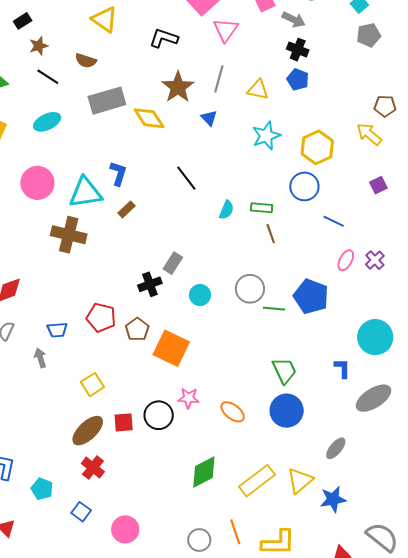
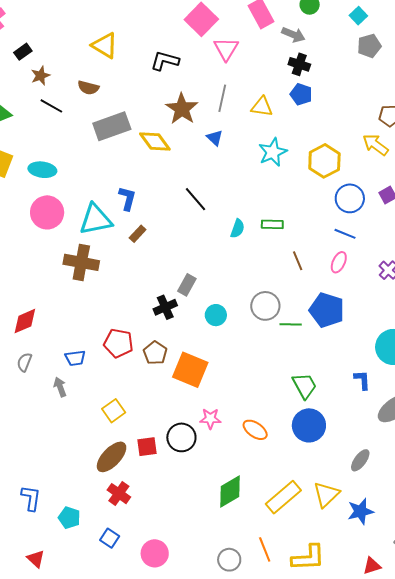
cyan ellipse: (47, 122) -> (42, 170), moved, turned 36
blue circle: (304, 186) -> (350, 198), moved
brown line: (271, 234) -> (298, 261), moved
pink ellipse: (346, 260) -> (339, 262), moved

